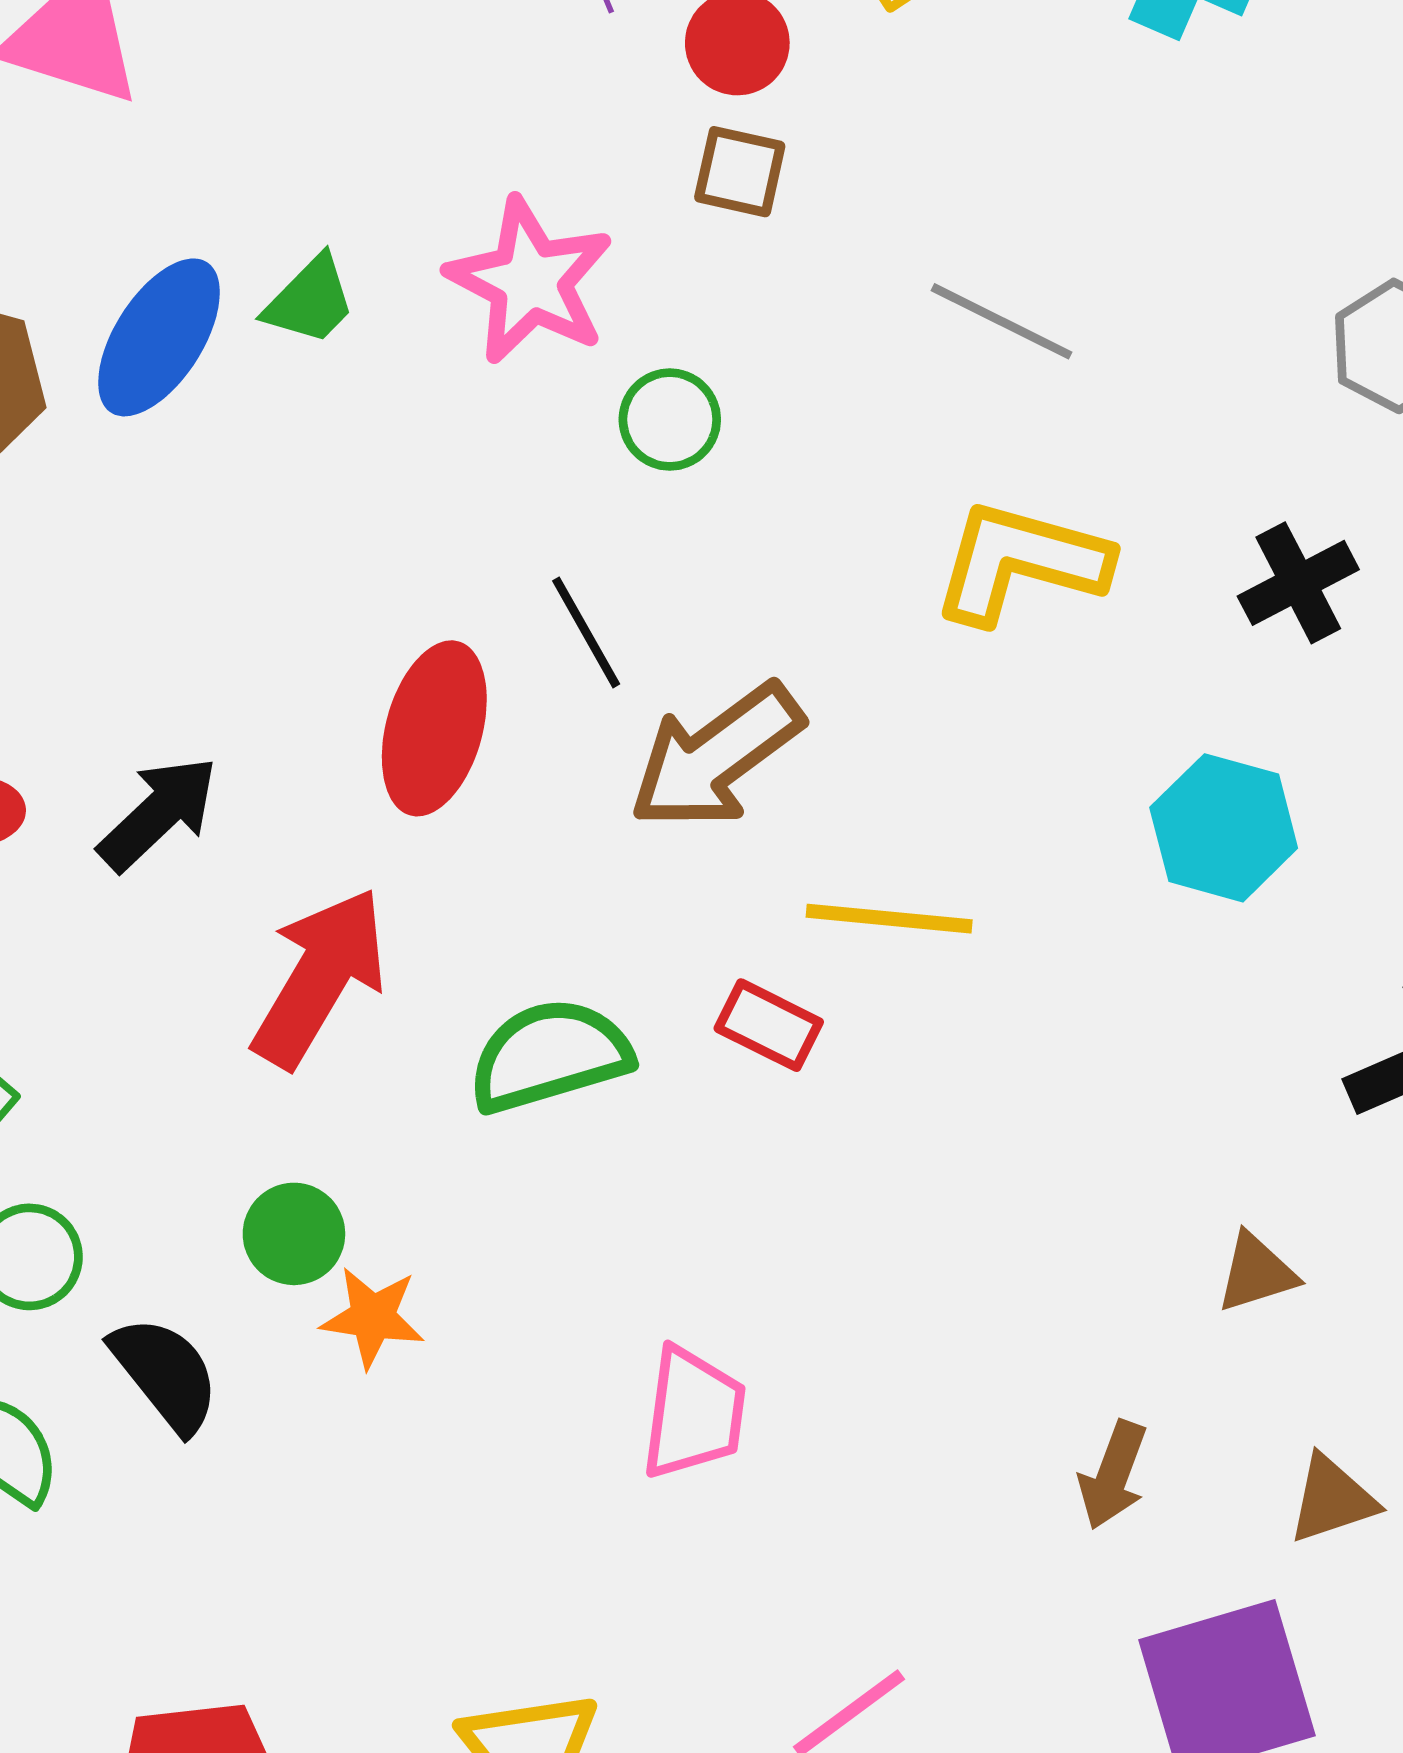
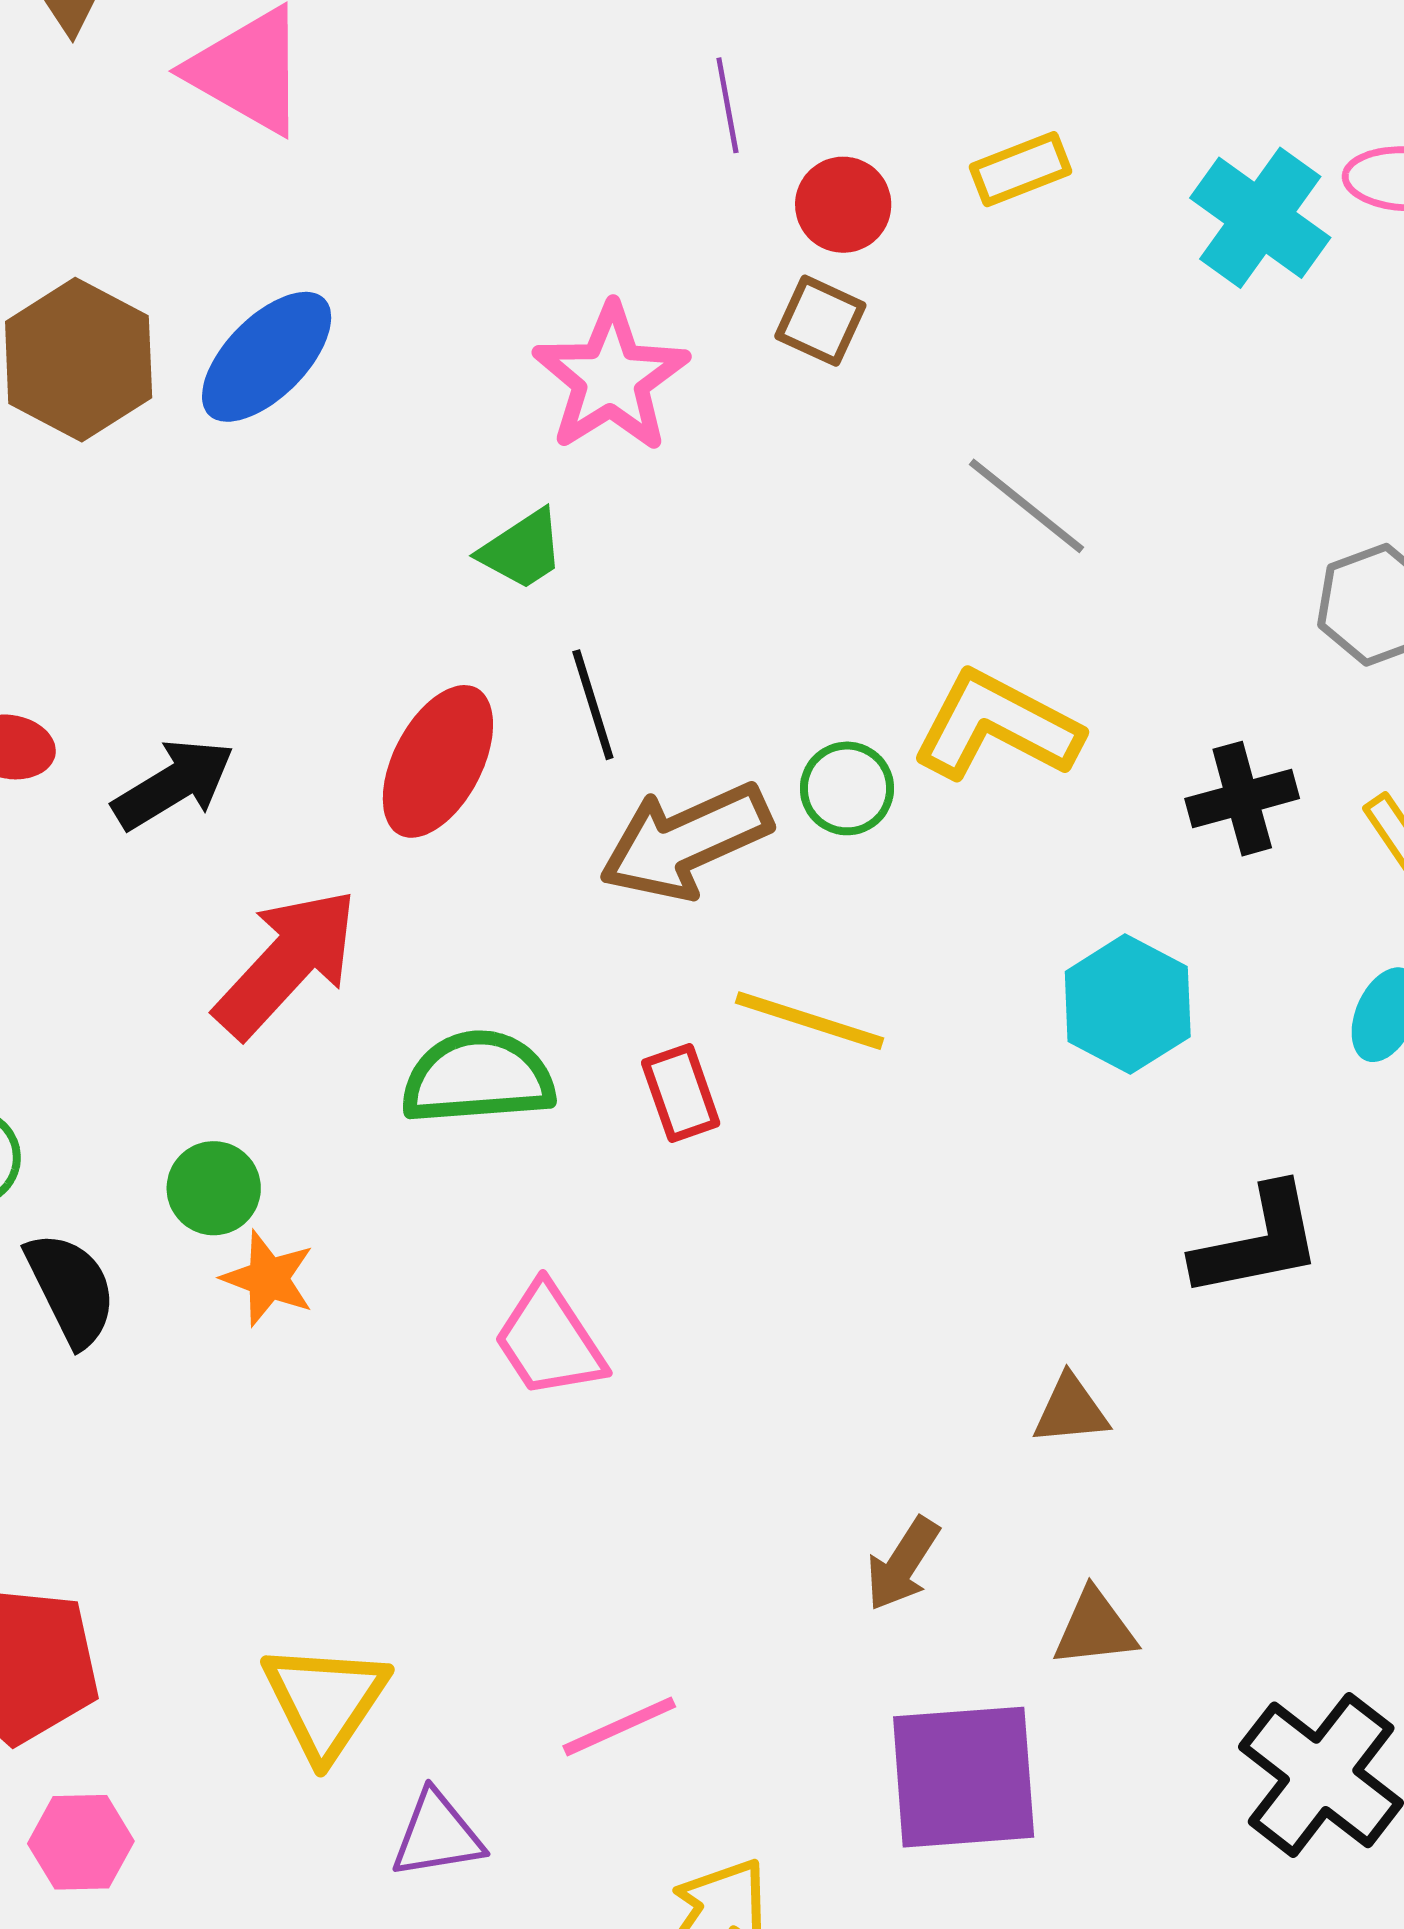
green trapezoid: (310, 300) -> (522, 550), moved
green circle: (670, 420) -> (847, 788), moved
red rectangle: (769, 1025) -> (681, 1093), turned 32
pink trapezoid: (693, 1413) -> (549, 1341), moved, turned 127

